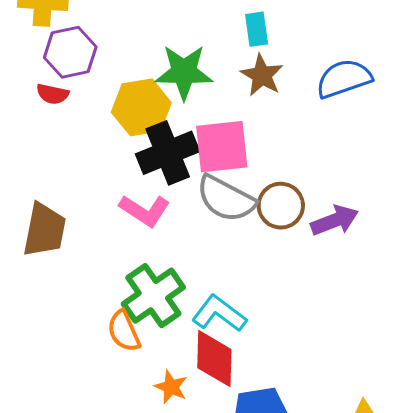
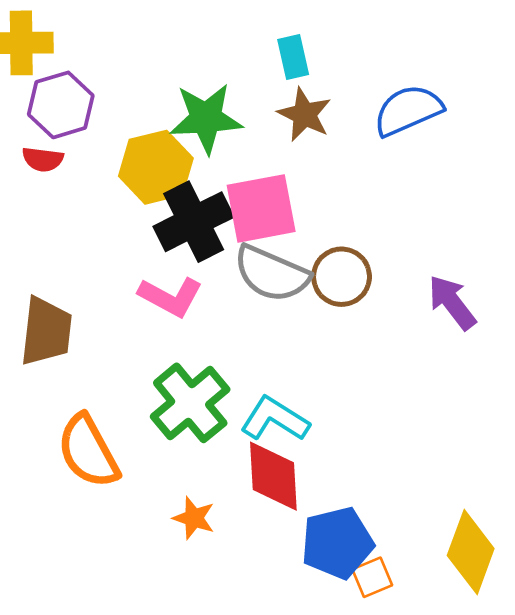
purple arrow: (335, 220) -> (452, 302), moved, turned -102
orange semicircle: (124, 331) -> (88, 451), moved, size x1.4
orange star: (171, 387) -> (194, 518), moved

